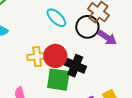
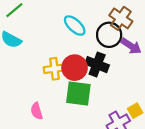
black cross: (75, 66) -> (97, 65), moved

